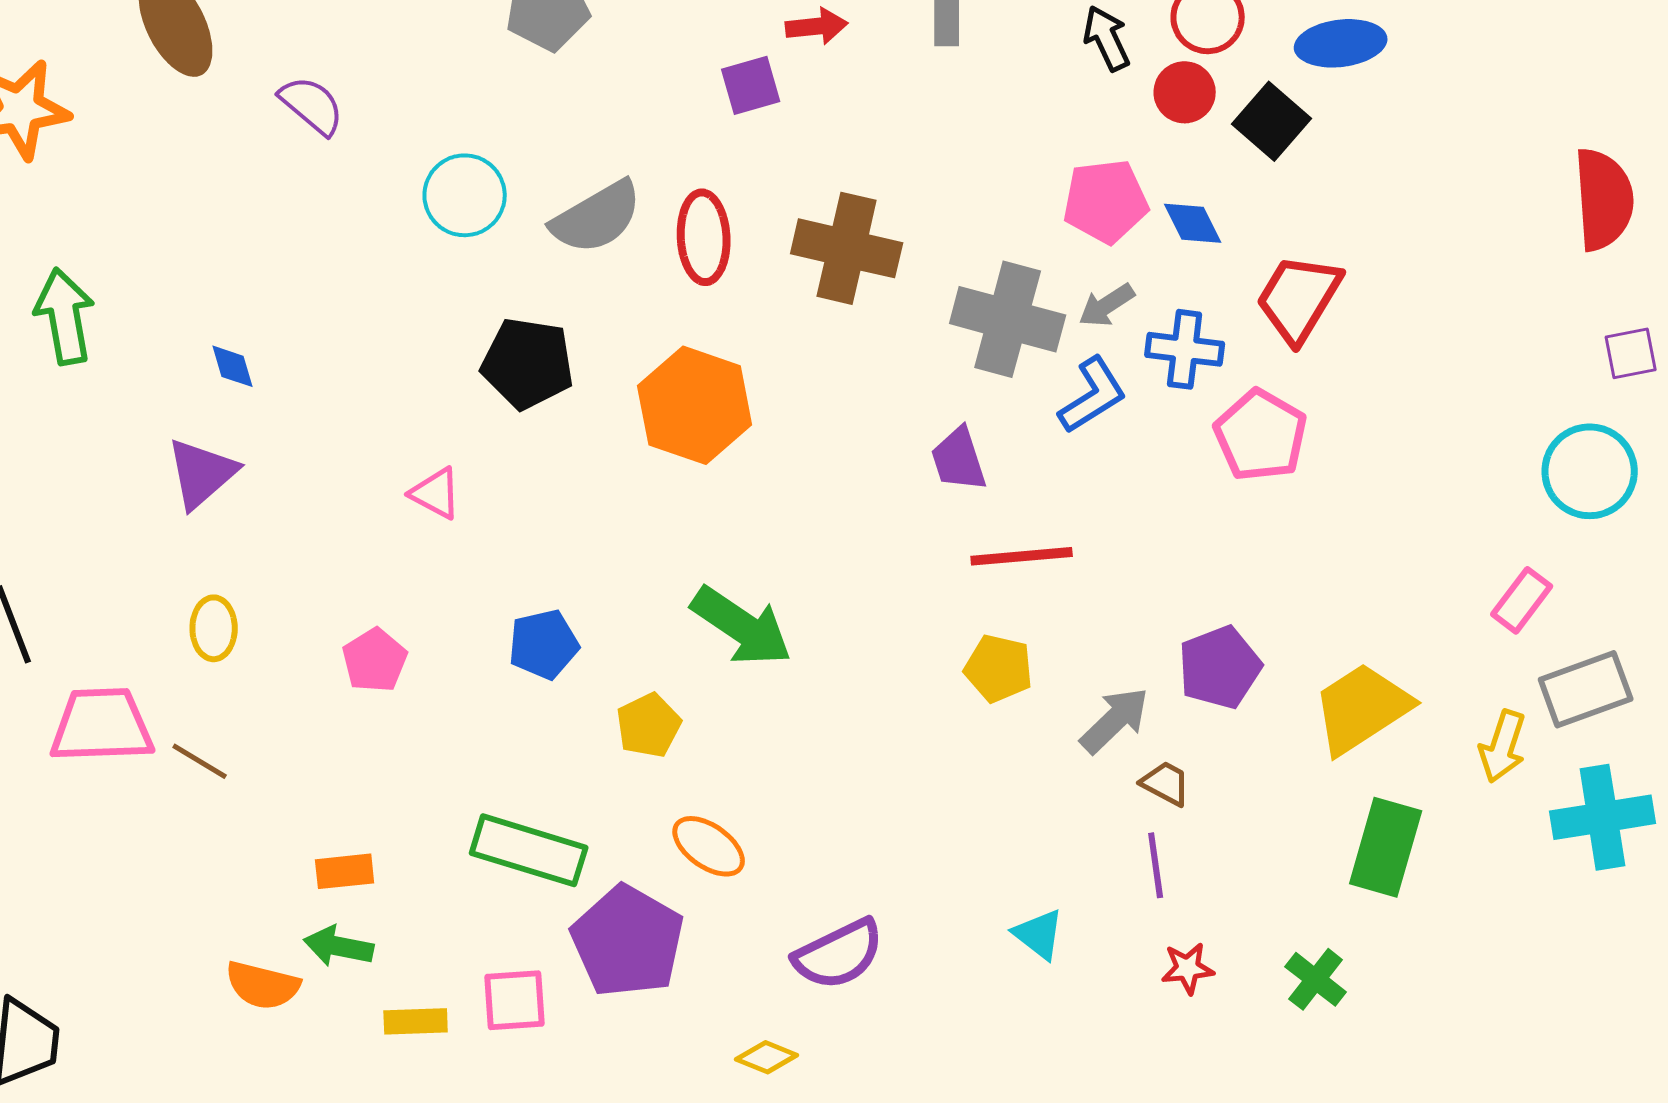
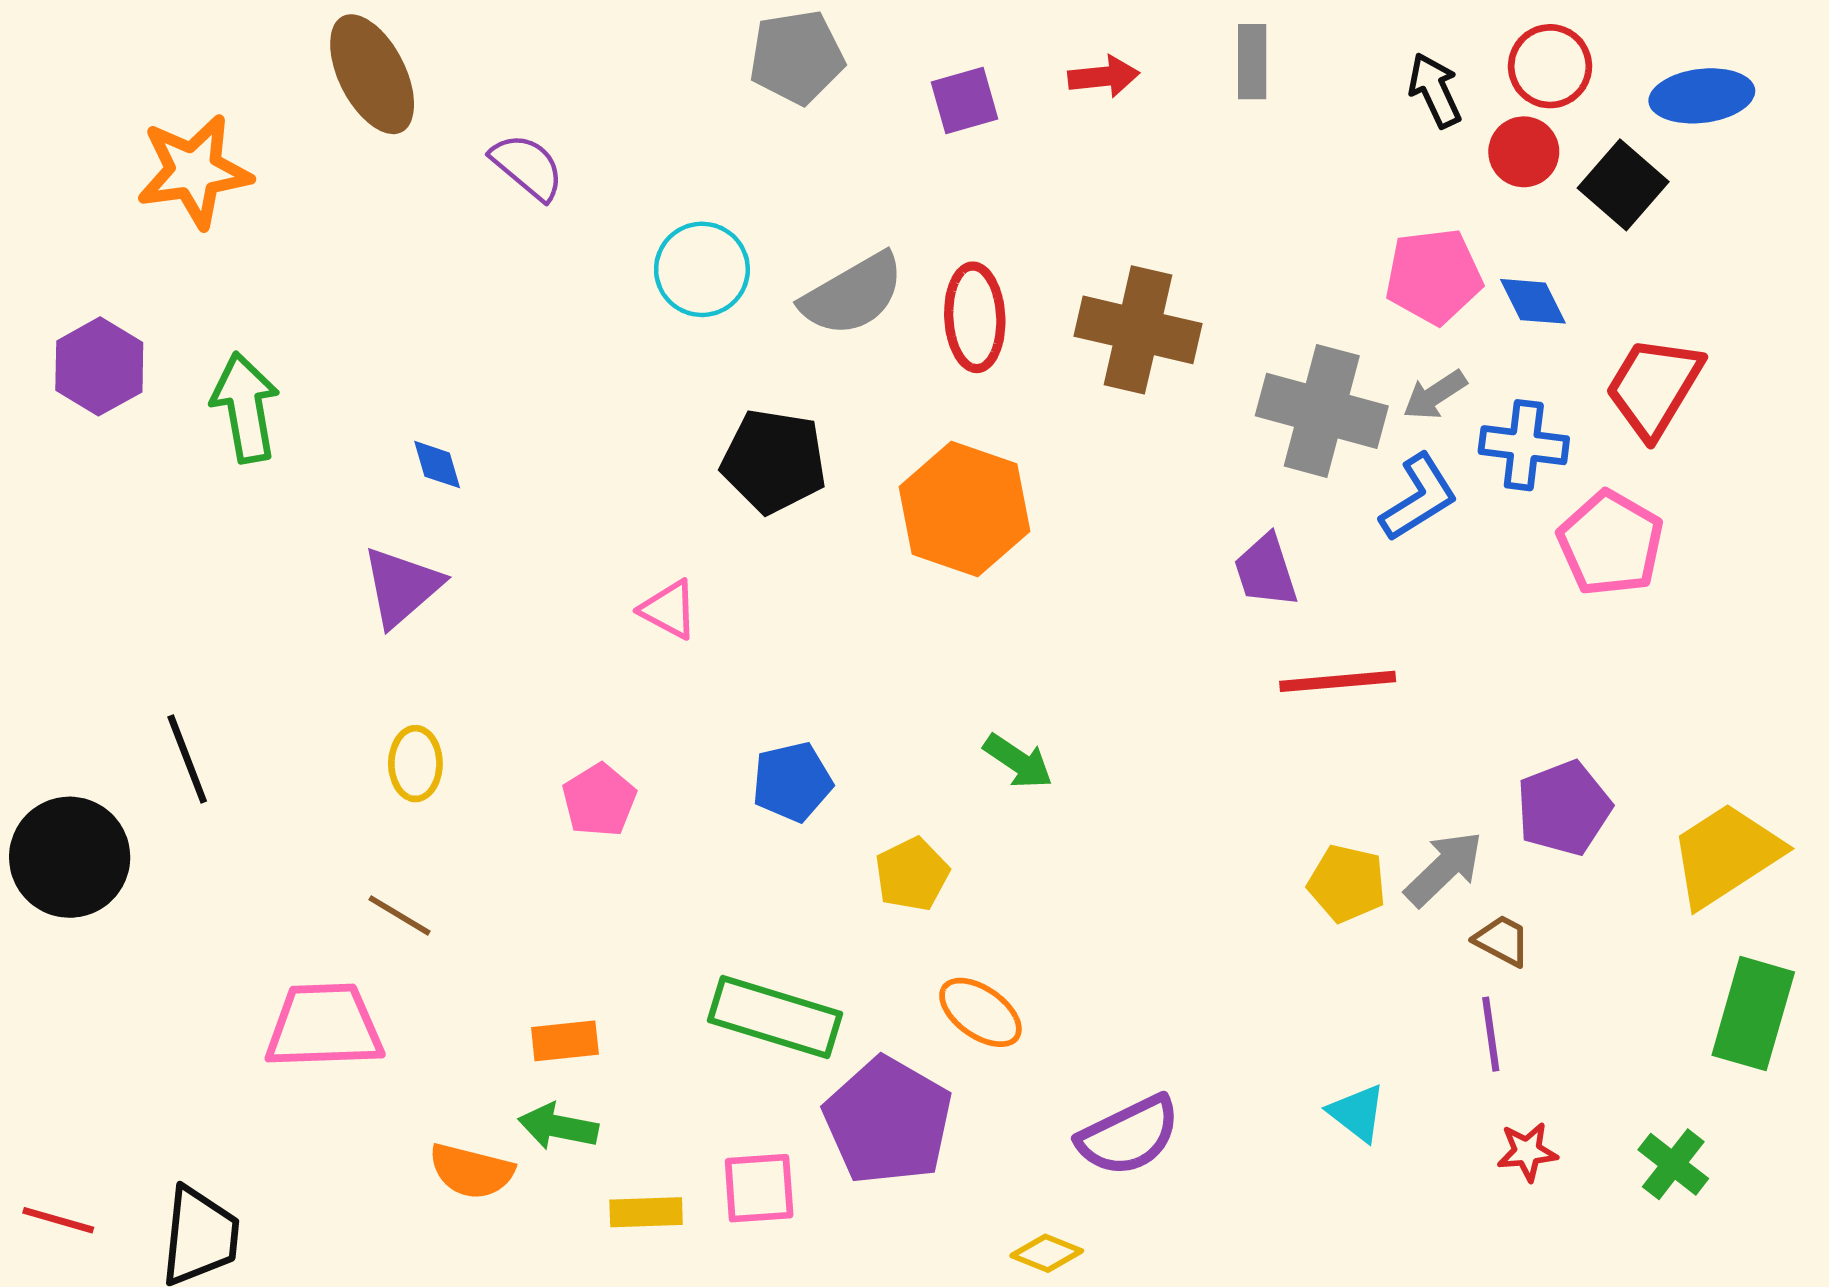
purple square: (751, 85) -> (964, 100), moved
green arrow: (742, 626) -> (1018, 761), size x0.6
yellow pentagon: (999, 668) -> (1347, 883), moved
pink trapezoid: (102, 725) -> (324, 1026), moved

